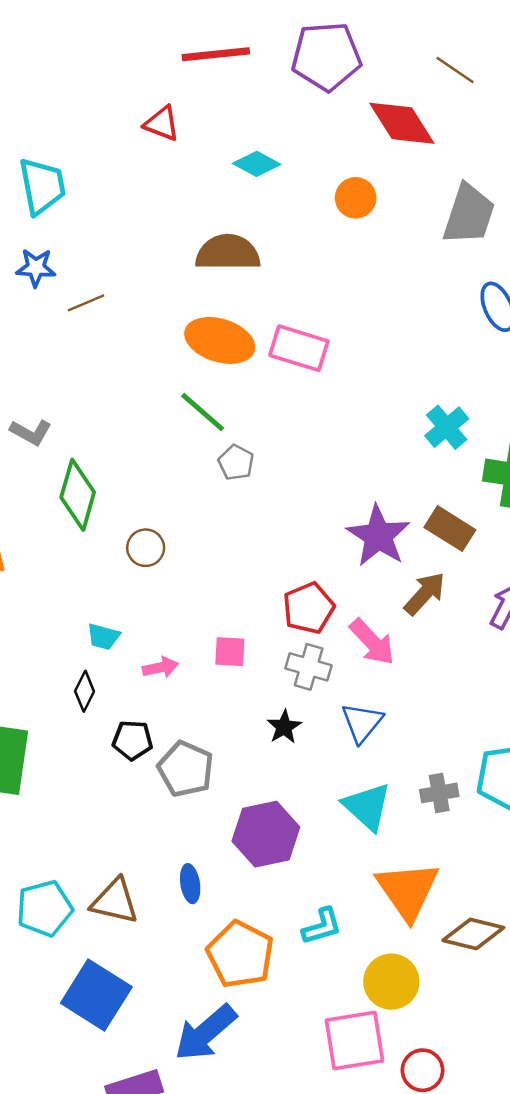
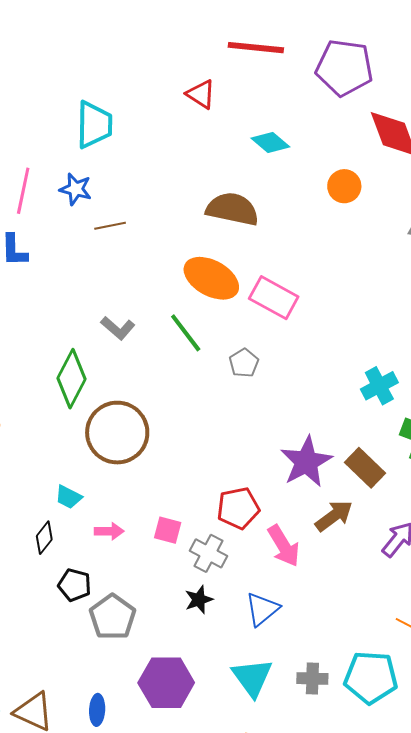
gray L-shape: (31, 432) -> (118, 328), moved
gray pentagon: (236, 462) -> (244, 363), moved
brown circle: (146, 548) -> (117, 433), size x2.0
gray cross: (309, 667) -> (209, 553), moved

